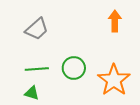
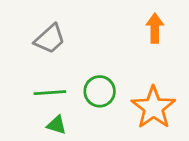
green triangle: (32, 93) -> (57, 125), moved

